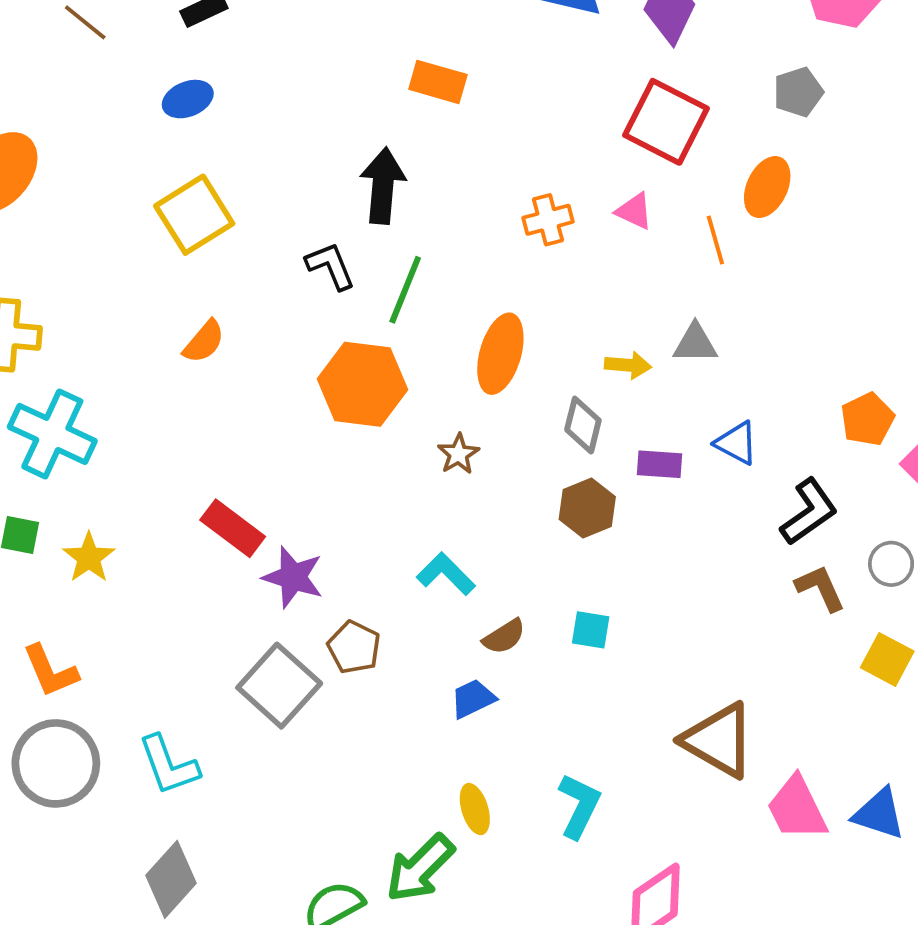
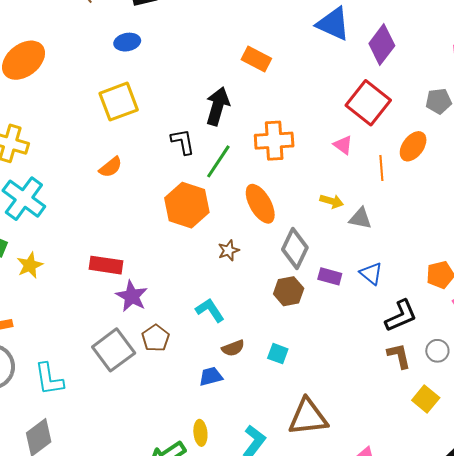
orange cross: (548, 220) -> (274, 141), moved, size x1.5
orange ellipse: (500, 354) -> (260, 204), turned -57
yellow arrow: (628, 365) -> (332, 201), moved
gray diamond: (583, 425) -> (295, 249), size x1.4
red rectangle: (233, 528) -> (106, 265), turned -40
brown triangle: (719, 740) -> (308, 417), moved, turned -48

